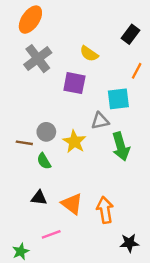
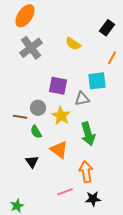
purple square: (74, 83) -> (58, 86), moved
green arrow: (121, 146) -> (88, 134), moved
black triangle: (39, 198) -> (32, 162), turned 48
orange triangle: (72, 204) -> (59, 150), moved
pink line: (51, 234) -> (65, 192), moved
black star: (129, 243) -> (93, 199), moved

